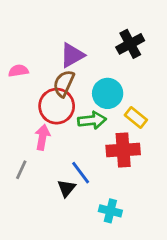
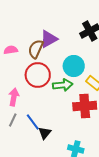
brown semicircle: (64, 83) -> (36, 49), moved
pink arrow: (42, 137) -> (14, 97), moved
blue line: (81, 173) -> (33, 122), moved

